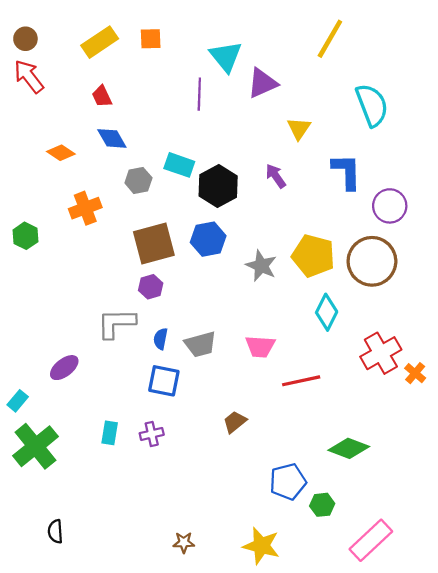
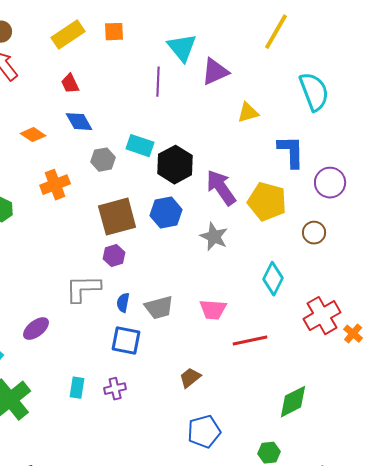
yellow triangle: (299, 128) -> (248, 113), turned 40
purple arrow: (276, 176) -> (221, 188), moved, size x1.6
yellow pentagon: (313, 256) -> (267, 202), moved
brown circle: (372, 261) -> (314, 233), size x0.5
green diamond: (349, 448) -> (293, 402), turned -48
blue pentagon: (288, 482) -> (204, 432), moved

